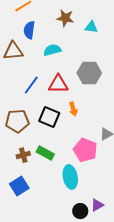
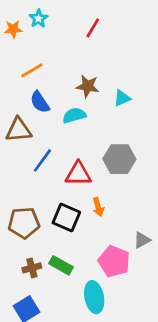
cyan triangle: (91, 27) -> (122, 98), turned -32
blue semicircle: (29, 30) -> (40, 102), turned -42
cyan semicircle: (52, 50) -> (74, 115), moved
blue line: (31, 85) -> (42, 160), moved

